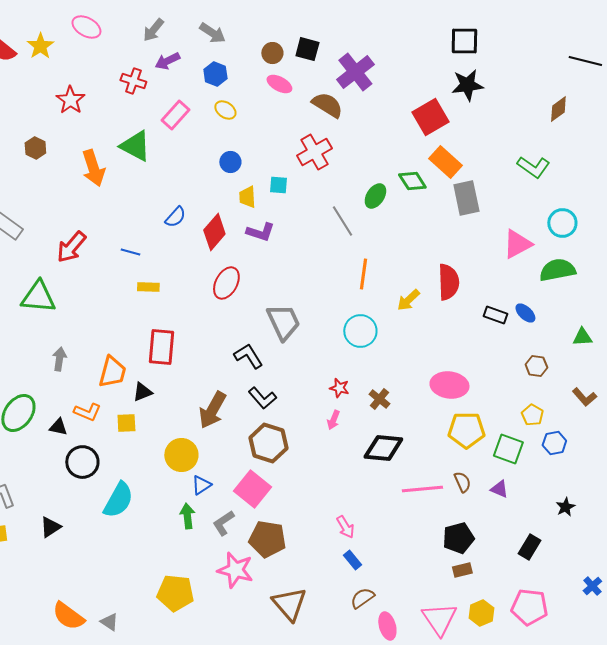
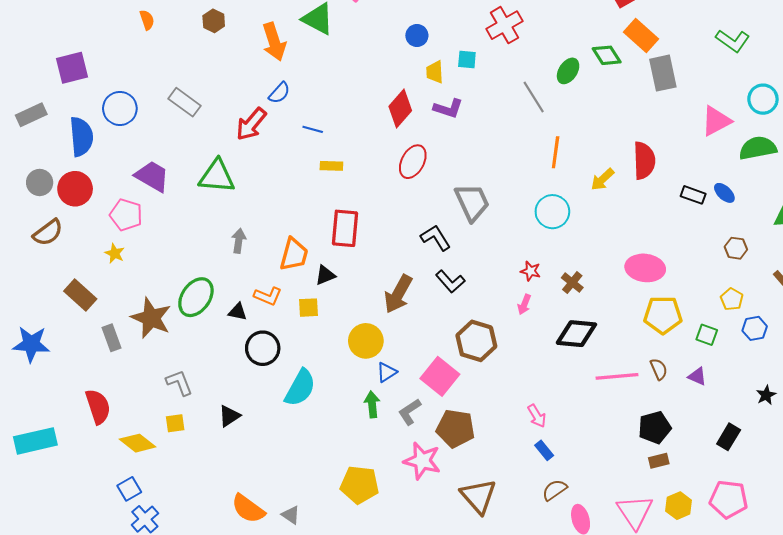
blue semicircle: (175, 217) -> (279, 93), moved
brown hexagon: (268, 443) -> (476, 341), moved
green square: (508, 449) -> (707, 335), size x0.7

